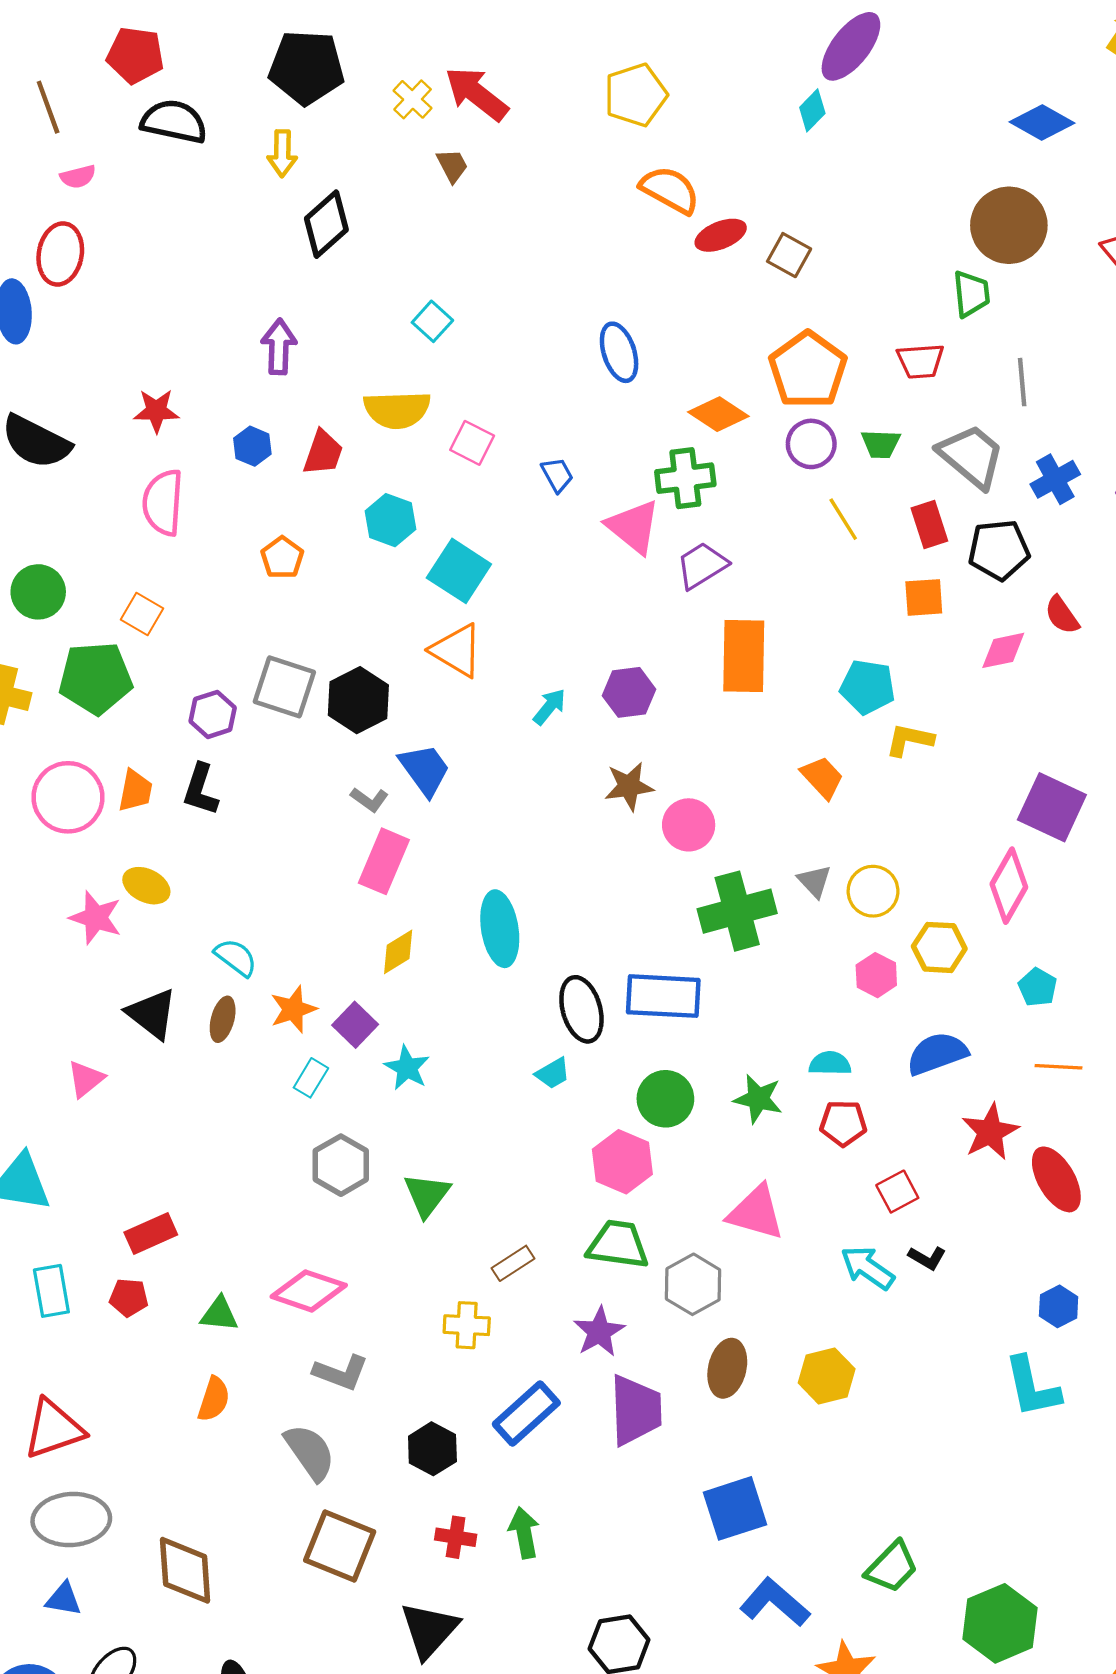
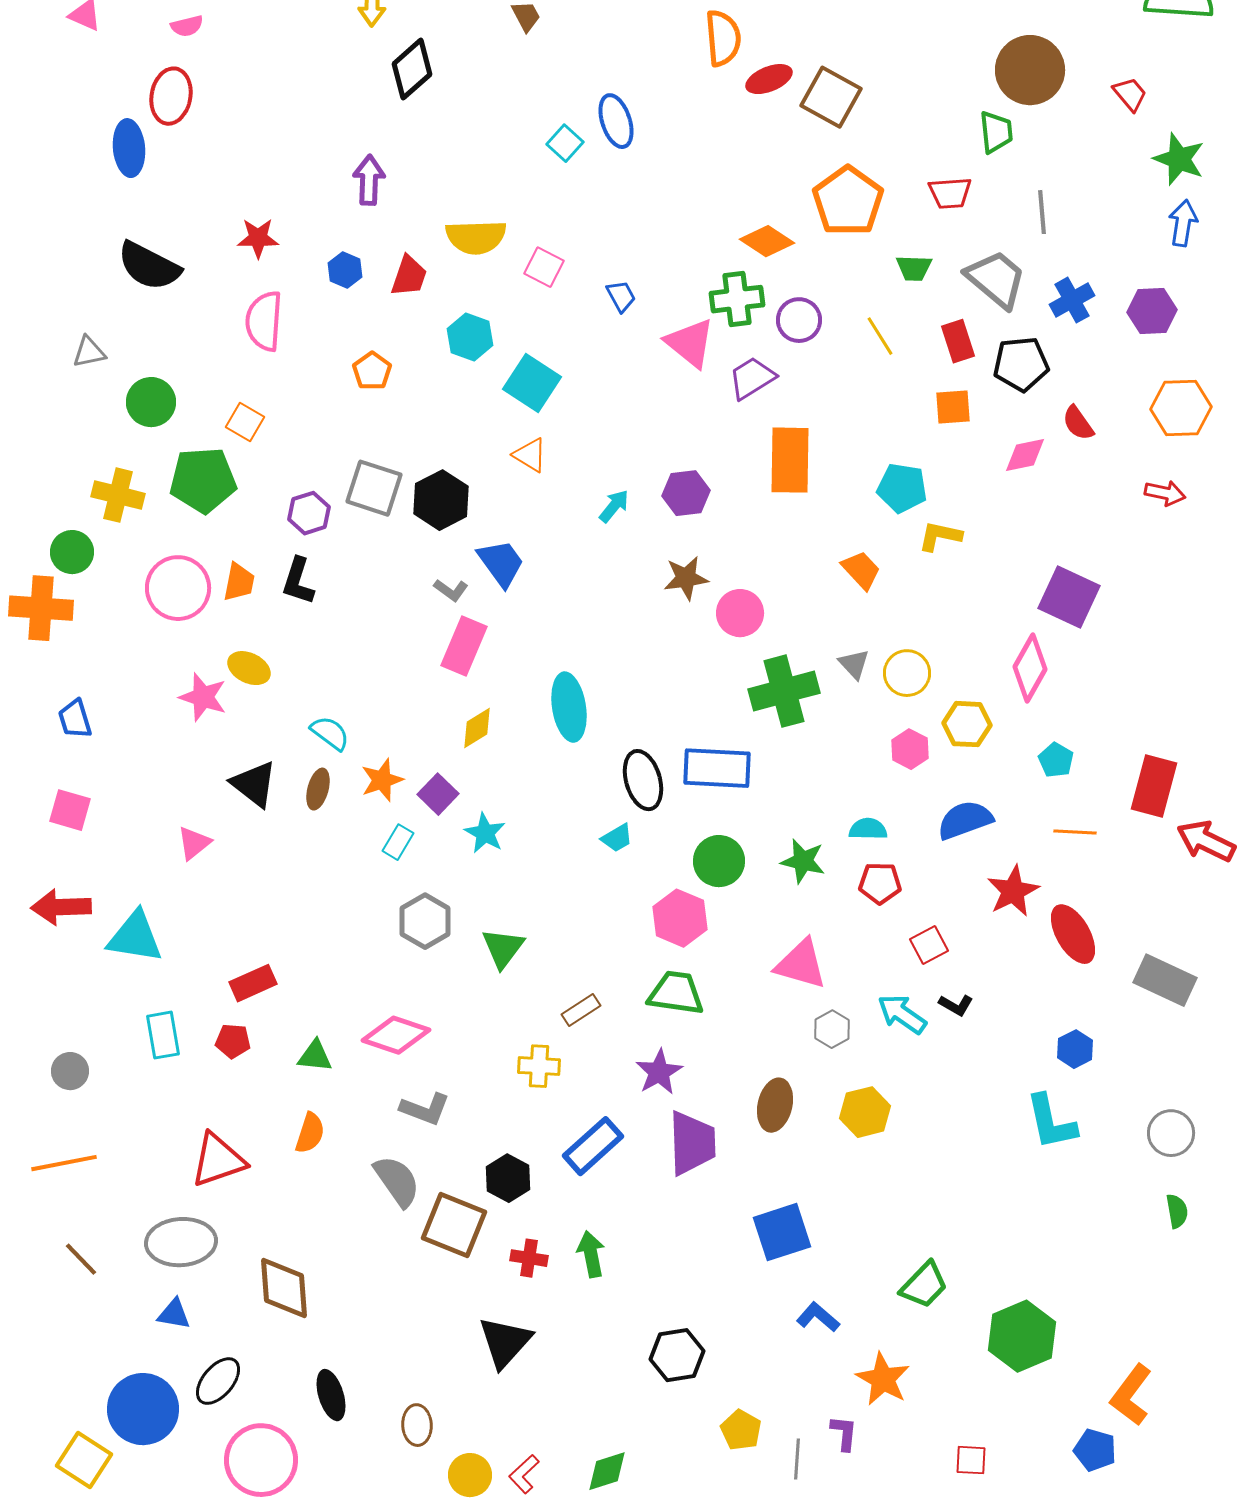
orange semicircle: (670, 190) -> (723, 38), turned 56
brown square: (789, 255) -> (831, 97), size x1.5
cyan square: (432, 321) -> (565, 143), moved
blue ellipse: (619, 352) -> (616, 121), moved
purple circle: (811, 444) -> (799, 320), moved
orange triangle: (457, 650) -> (530, 455), size x0.7
gray hexagon: (693, 1284) -> (832, 1029), moved, size x0.7
red triangle: (54, 1429) -> (218, 1160), moved
brown square: (340, 1546) -> (454, 1225), moved
blue L-shape: (775, 1602) -> (818, 1317), size x0.7

